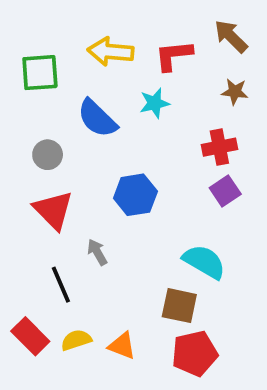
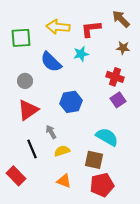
red cross: (219, 147) -> (115, 77), turned 30
red triangle: (53, 210) -> (28, 110), turned 40
yellow semicircle: (76, 340) -> (62, 151), moved

